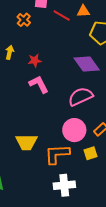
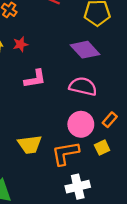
red star: (35, 61) -> (20, 44), moved
pink L-shape: (39, 84) -> (35, 79), turned 115
pink semicircle: (81, 97) -> (83, 86), turned 45

